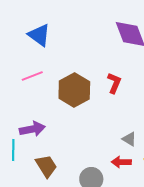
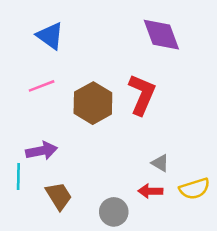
red L-shape: (114, 83) -> (142, 95), size x1.6

